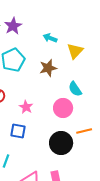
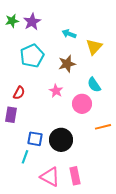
pink star: (26, 107) -> (56, 91), moved
blue square: (18, 131) -> (35, 139), moved
black circle: (61, 143) -> (61, 140), moved

